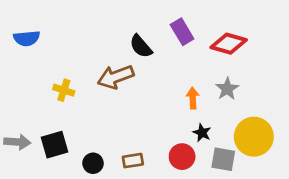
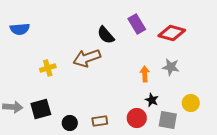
gray star: (227, 89) -> (171, 67), turned -30
yellow cross: (64, 90) -> (48, 68), turned -35
yellow circle: (254, 137) -> (191, 103), size x0.6

